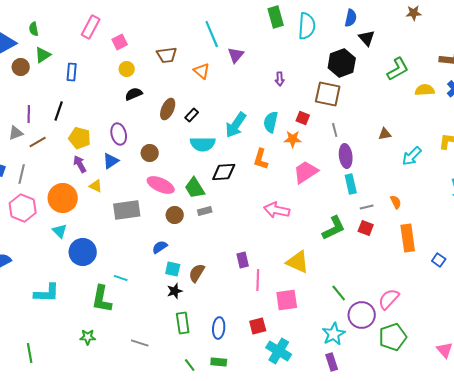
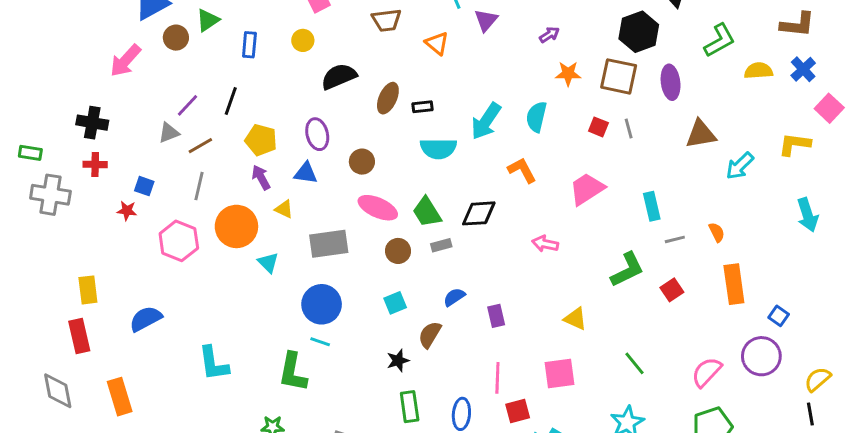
yellow circle: (127, 69) -> (303, 40), moved
purple arrow: (280, 79) -> (549, 35), moved, turned -120
black semicircle: (134, 94) -> (339, 76), size x1.4
purple line: (29, 114) -> (187, 105), turned 42
black rectangle: (192, 115) -> (423, 107), turned 40
red square: (303, 118) -> (598, 127), moved
brown triangle: (385, 134) -> (701, 134), size x1.6
orange star: (293, 139) -> (568, 74), moved
purple ellipse: (346, 156) -> (671, 82), moved
orange L-shape: (261, 159) -> (522, 170), turned 135
blue triangle: (111, 161) -> (306, 173), turned 42
black diamond: (224, 172) -> (479, 213), moved
gray line: (22, 174) -> (199, 186), moved
pink arrow: (277, 210) -> (545, 244), size x0.7
red square: (366, 228) -> (672, 290), moved, turned 35
cyan triangle: (60, 231) -> (268, 262), moved
blue semicircle: (160, 247) -> (454, 297), moved
blue circle: (83, 252) -> (322, 304), moved
yellow triangle: (298, 262) -> (575, 319), size x0.7
cyan square: (173, 269) -> (395, 303), moved, turned -35
pink line: (258, 280) -> (497, 378), moved
cyan L-shape: (47, 293) -> (213, 363), turned 80
purple circle: (362, 315) -> (761, 356), moved

